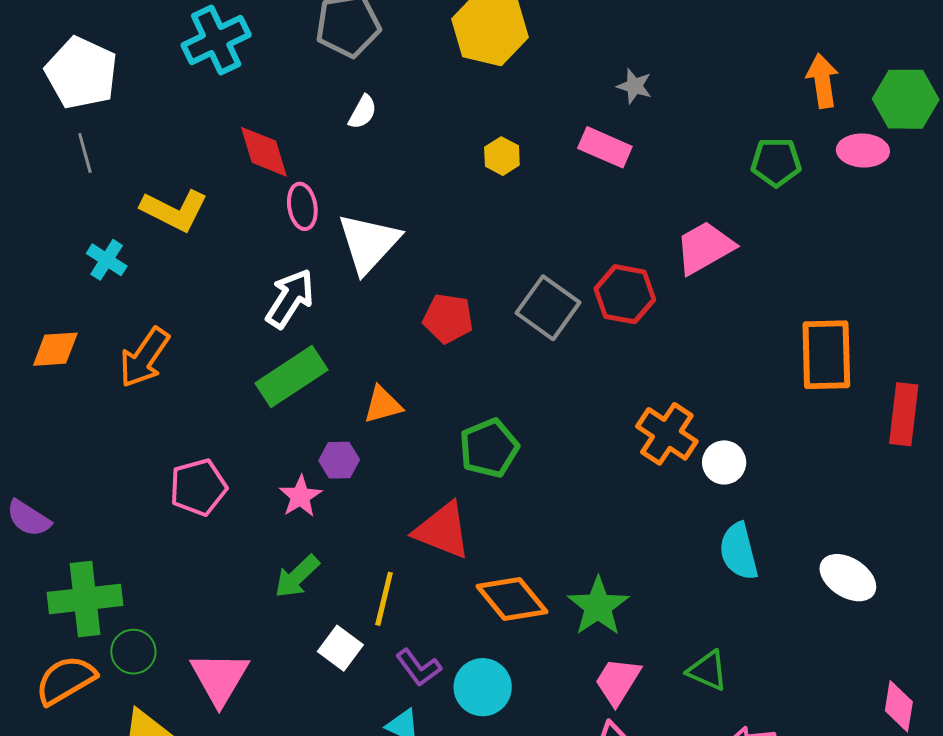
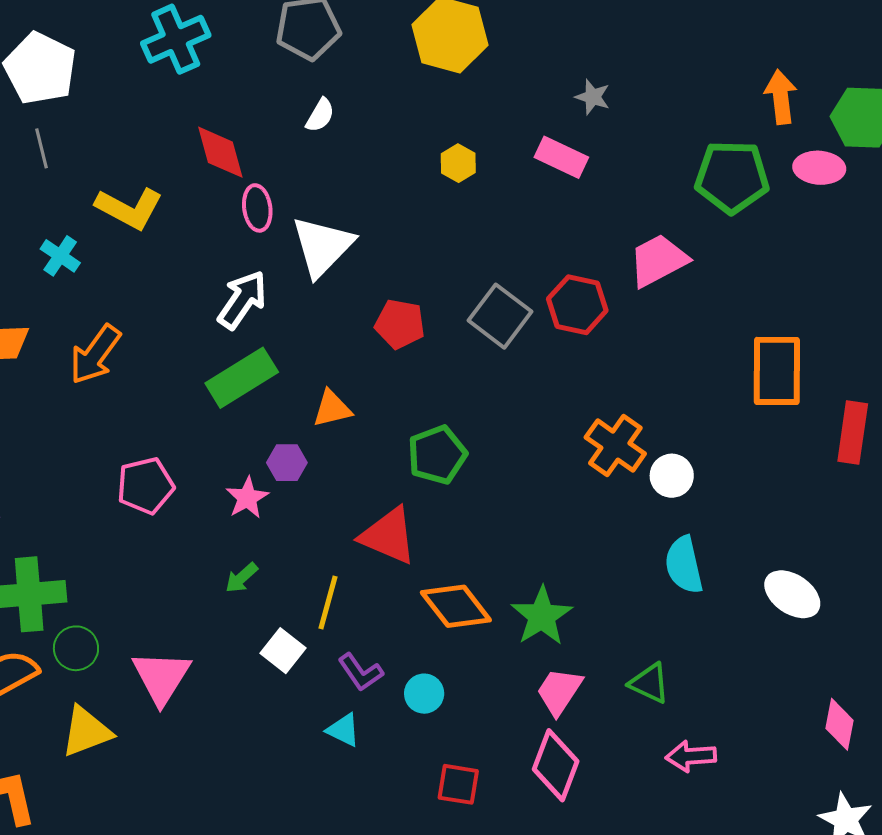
green pentagon: (776, 162) -> (732, 177), size x1.5
green arrow: (297, 576) -> (242, 578), size x0.7
cyan circle: (483, 687) -> (424, 694), size x0.7

